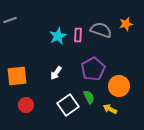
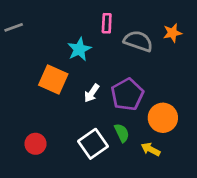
pink rectangle: (78, 35) -> (107, 23), moved
white arrow: (56, 73) -> (92, 93), moved
orange square: (17, 76) -> (53, 79), moved, turned 30

